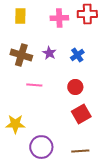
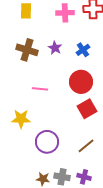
pink line: (34, 85) -> (40, 89), moved
red circle: (75, 87) -> (81, 82), size x1.5
brown line: (80, 151) -> (86, 146), turned -36

